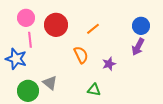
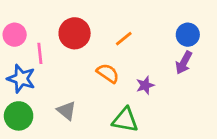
pink circle: (26, 18) -> (15, 35), moved
orange semicircle: (81, 55) -> (108, 73), turned -30
green triangle: (94, 90) -> (125, 120), size x1.5
green circle: (28, 91) -> (19, 116), moved

